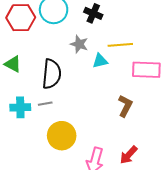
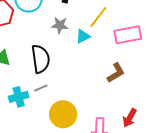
yellow line: (120, 45) -> (98, 17), turned -35
brown L-shape: (125, 106) -> (116, 73), turned 45

